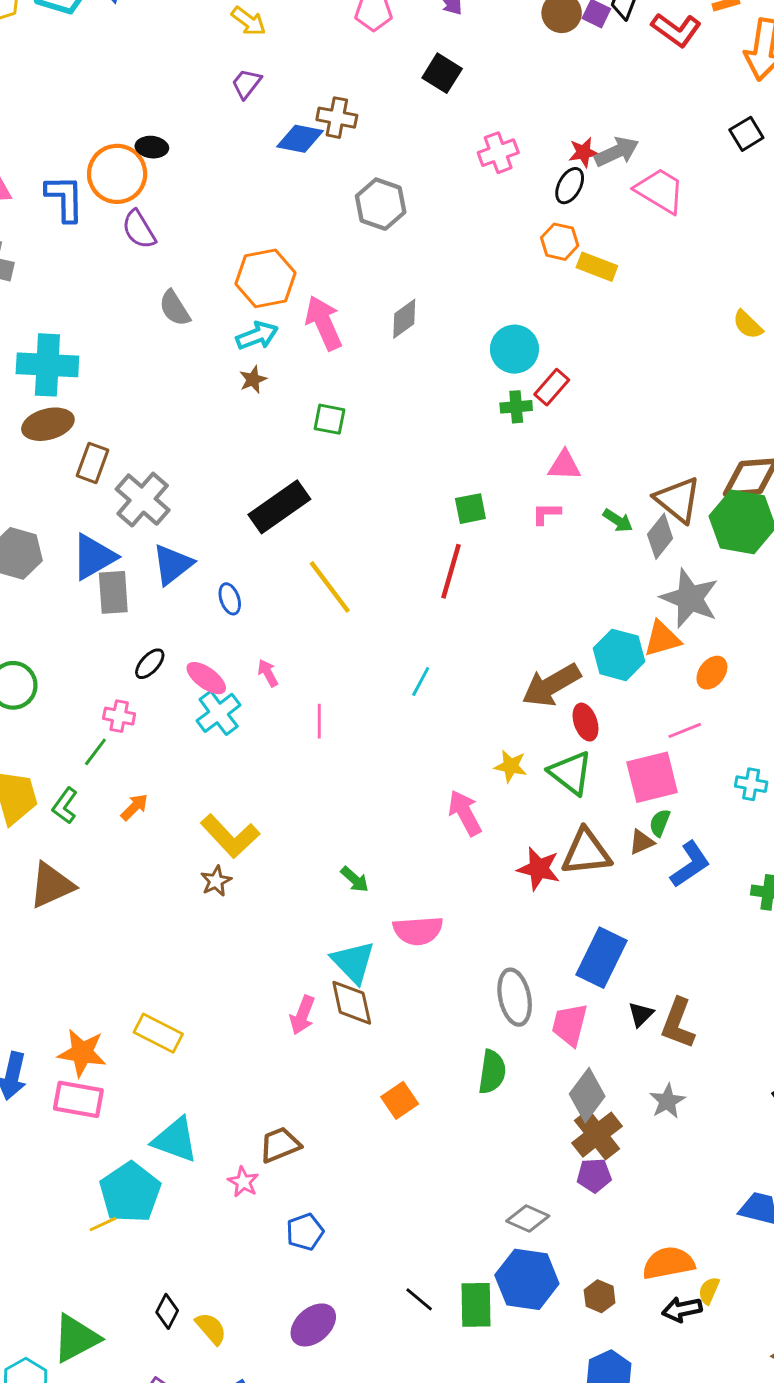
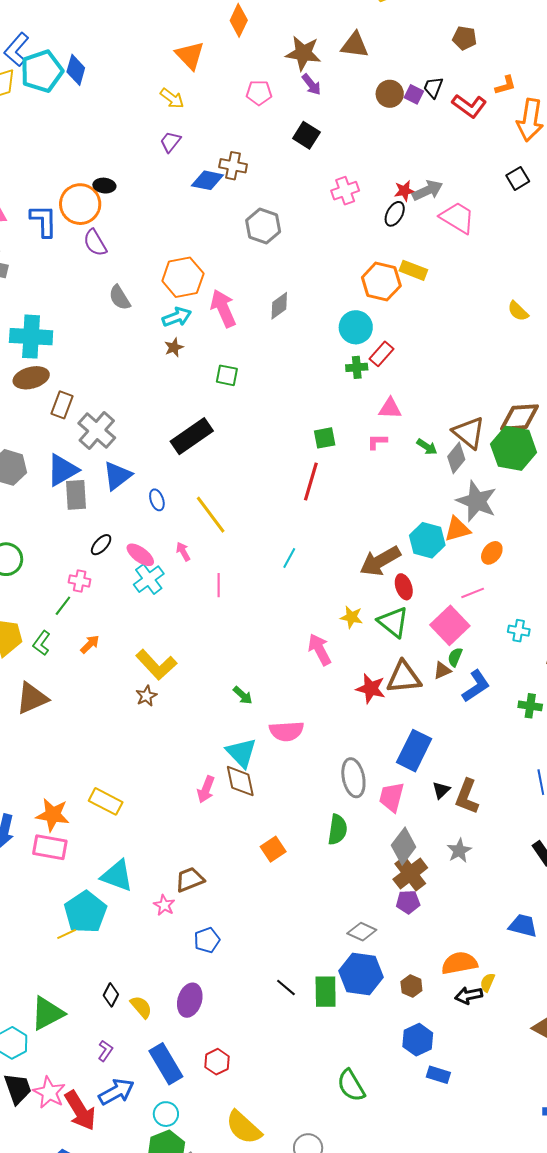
orange hexagon: (560, 242) -> (381, 282), moved, size x1.5
yellow line: (330, 587) -> (211, 515), moved
pink square: (652, 777) -> (450, 625), turned -30
purple ellipse: (313, 1325) -> (190, 1000), moved, turned -32

